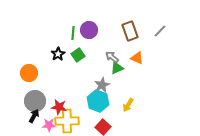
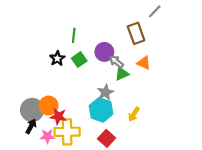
purple circle: (89, 30) -> (104, 52), moved
gray line: (160, 31) -> (155, 11), moved
orange circle: (29, 73) -> (49, 106), moved

